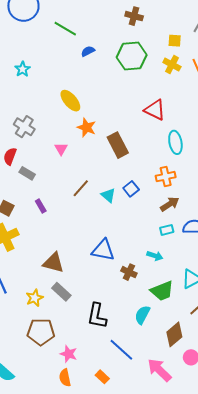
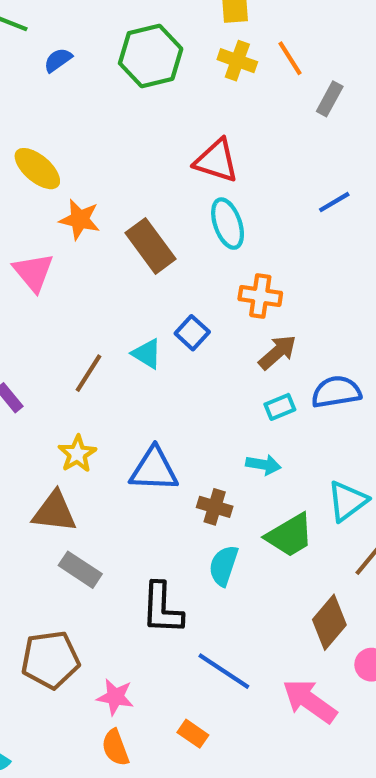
cyan ellipse: (175, 142) -> (228, 224), moved
pink triangle: (61, 149) -> (33, 272), size x1.5
orange cross: (166, 177) -> (260, 296), turned 30
brown line: (81, 188) -> (88, 373), moved
yellow star: (35, 298) -> (77, 454), moved
cyan semicircle: (142, 315) -> (224, 566), moved

